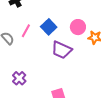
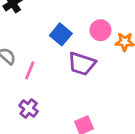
pink line: (26, 31) -> (30, 70), moved

